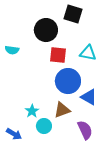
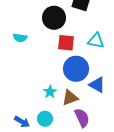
cyan star: (32, 111) -> (50, 92), moved
cyan circle: (44, 126) -> (45, 119), moved
purple semicircle: (85, 130) -> (82, 118), moved

